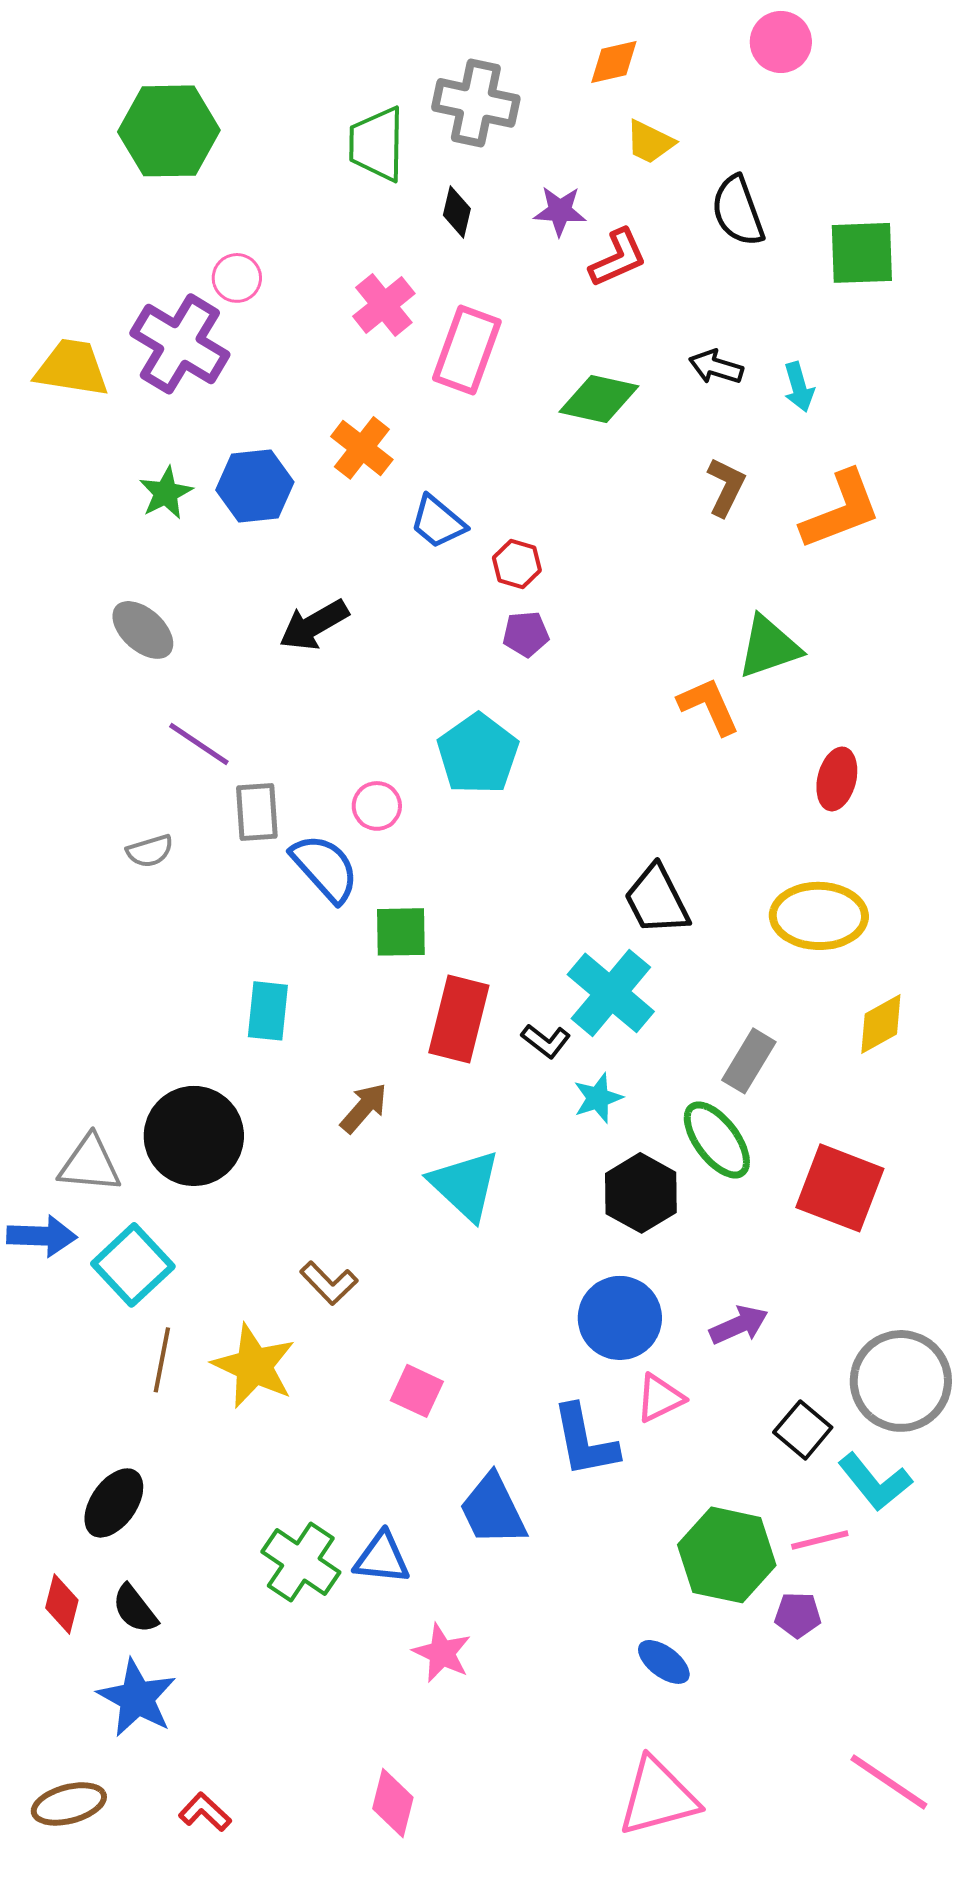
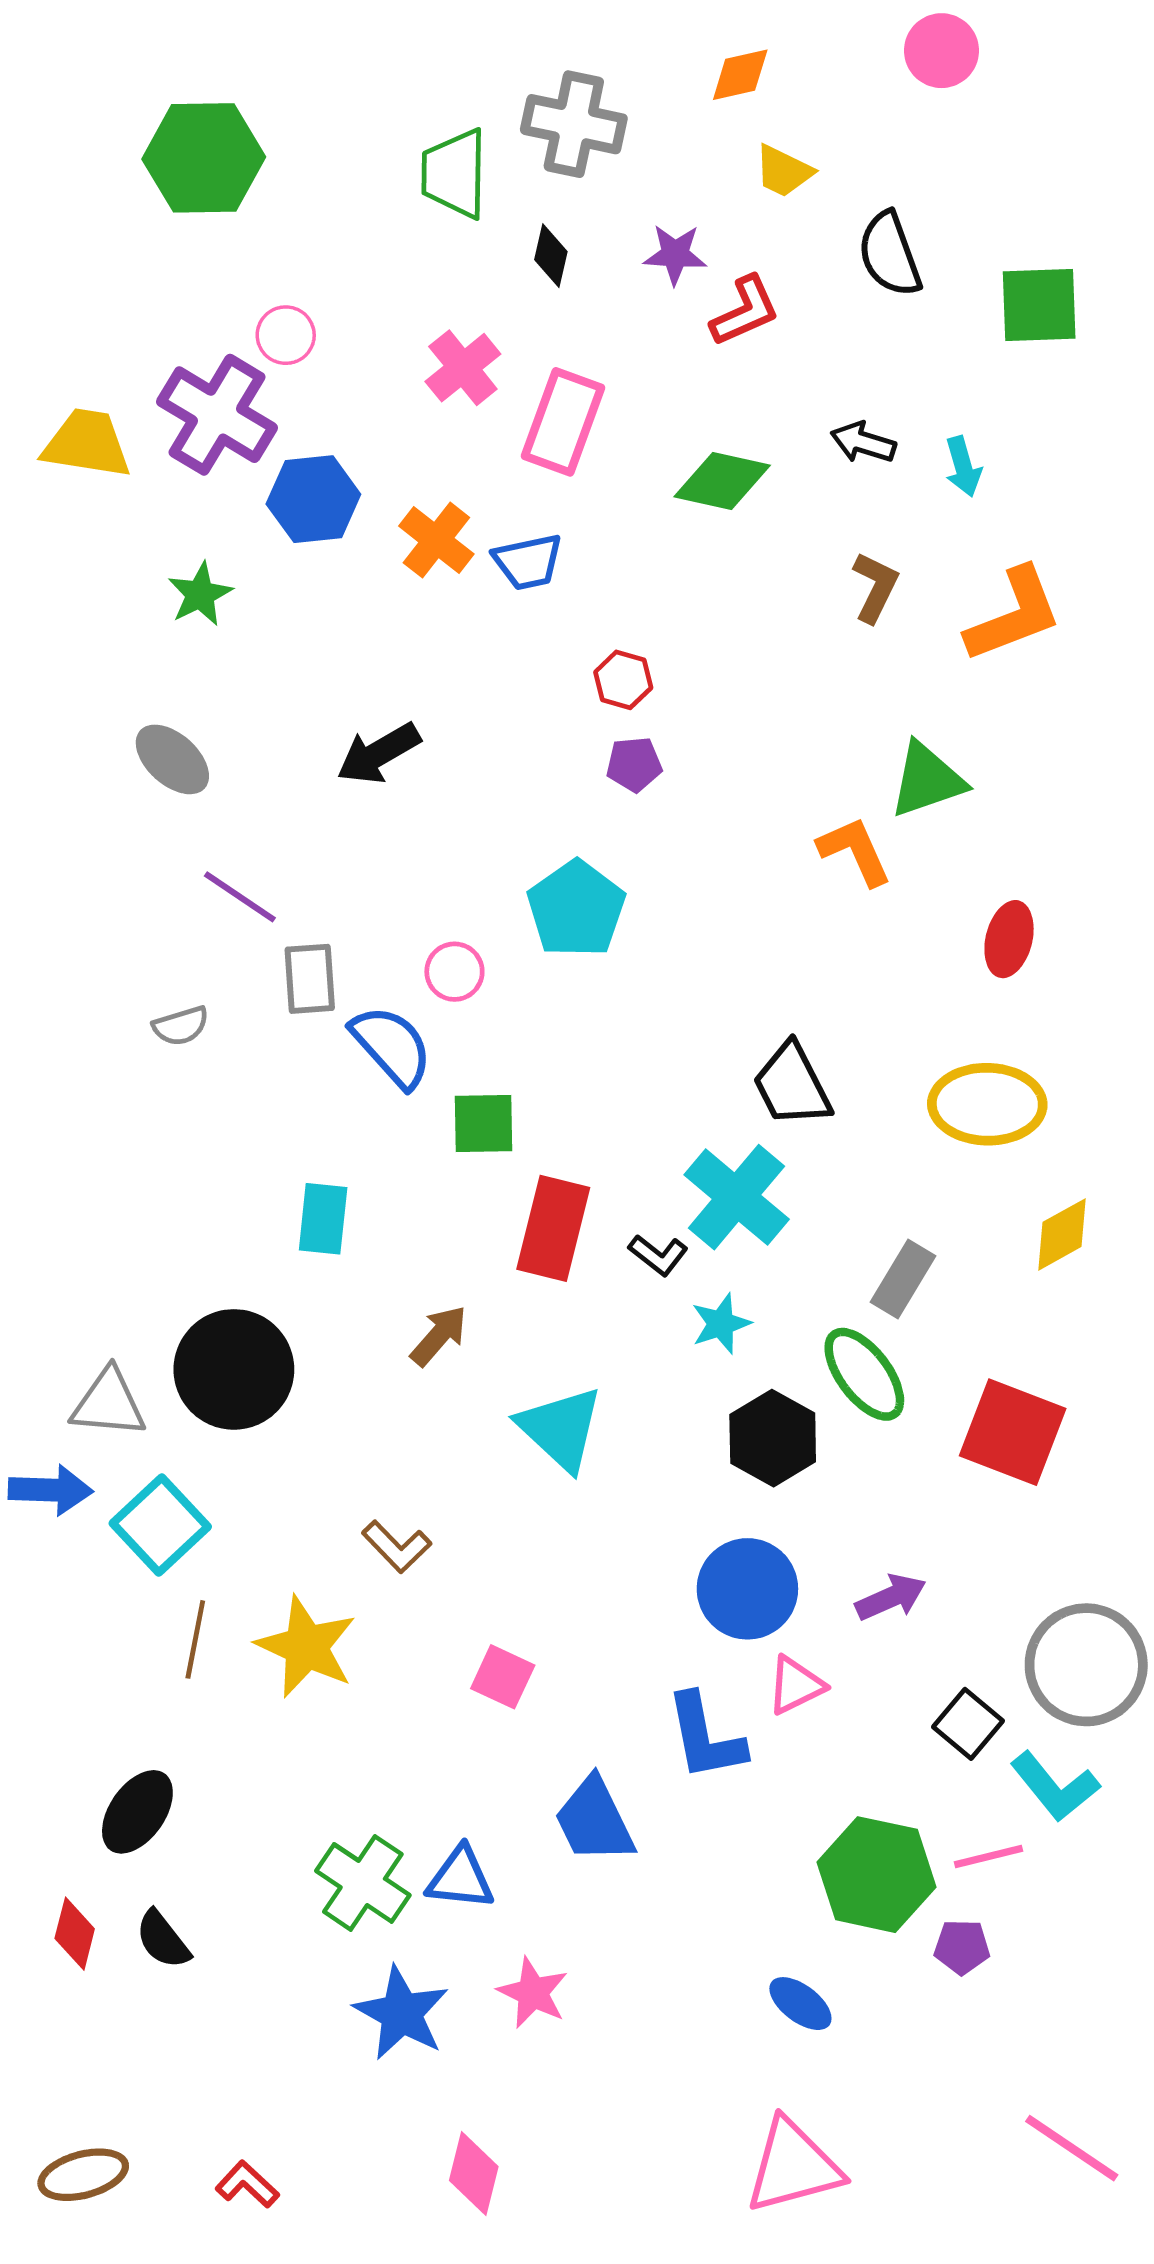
blue hexagon: (255, 486) -> (313, 499), moved
blue trapezoid: (438, 522) -> (528, 562), moved, turned -52
blue star: (137, 1698) -> (401, 2013), moved

